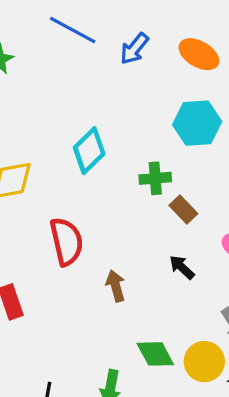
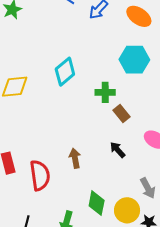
red semicircle: (67, 242) -> (40, 175), moved
green diamond: (155, 354) -> (97, 203), turned 35

